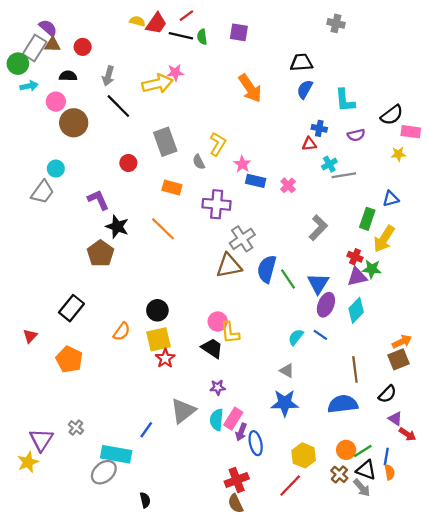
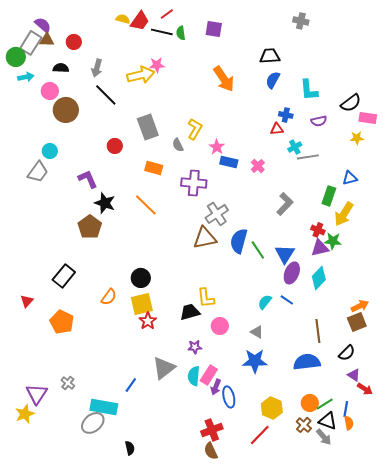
pink circle: (218, 321) -> (220, 326), moved
black trapezoid: (212, 348) -> (190, 312), turned -50

